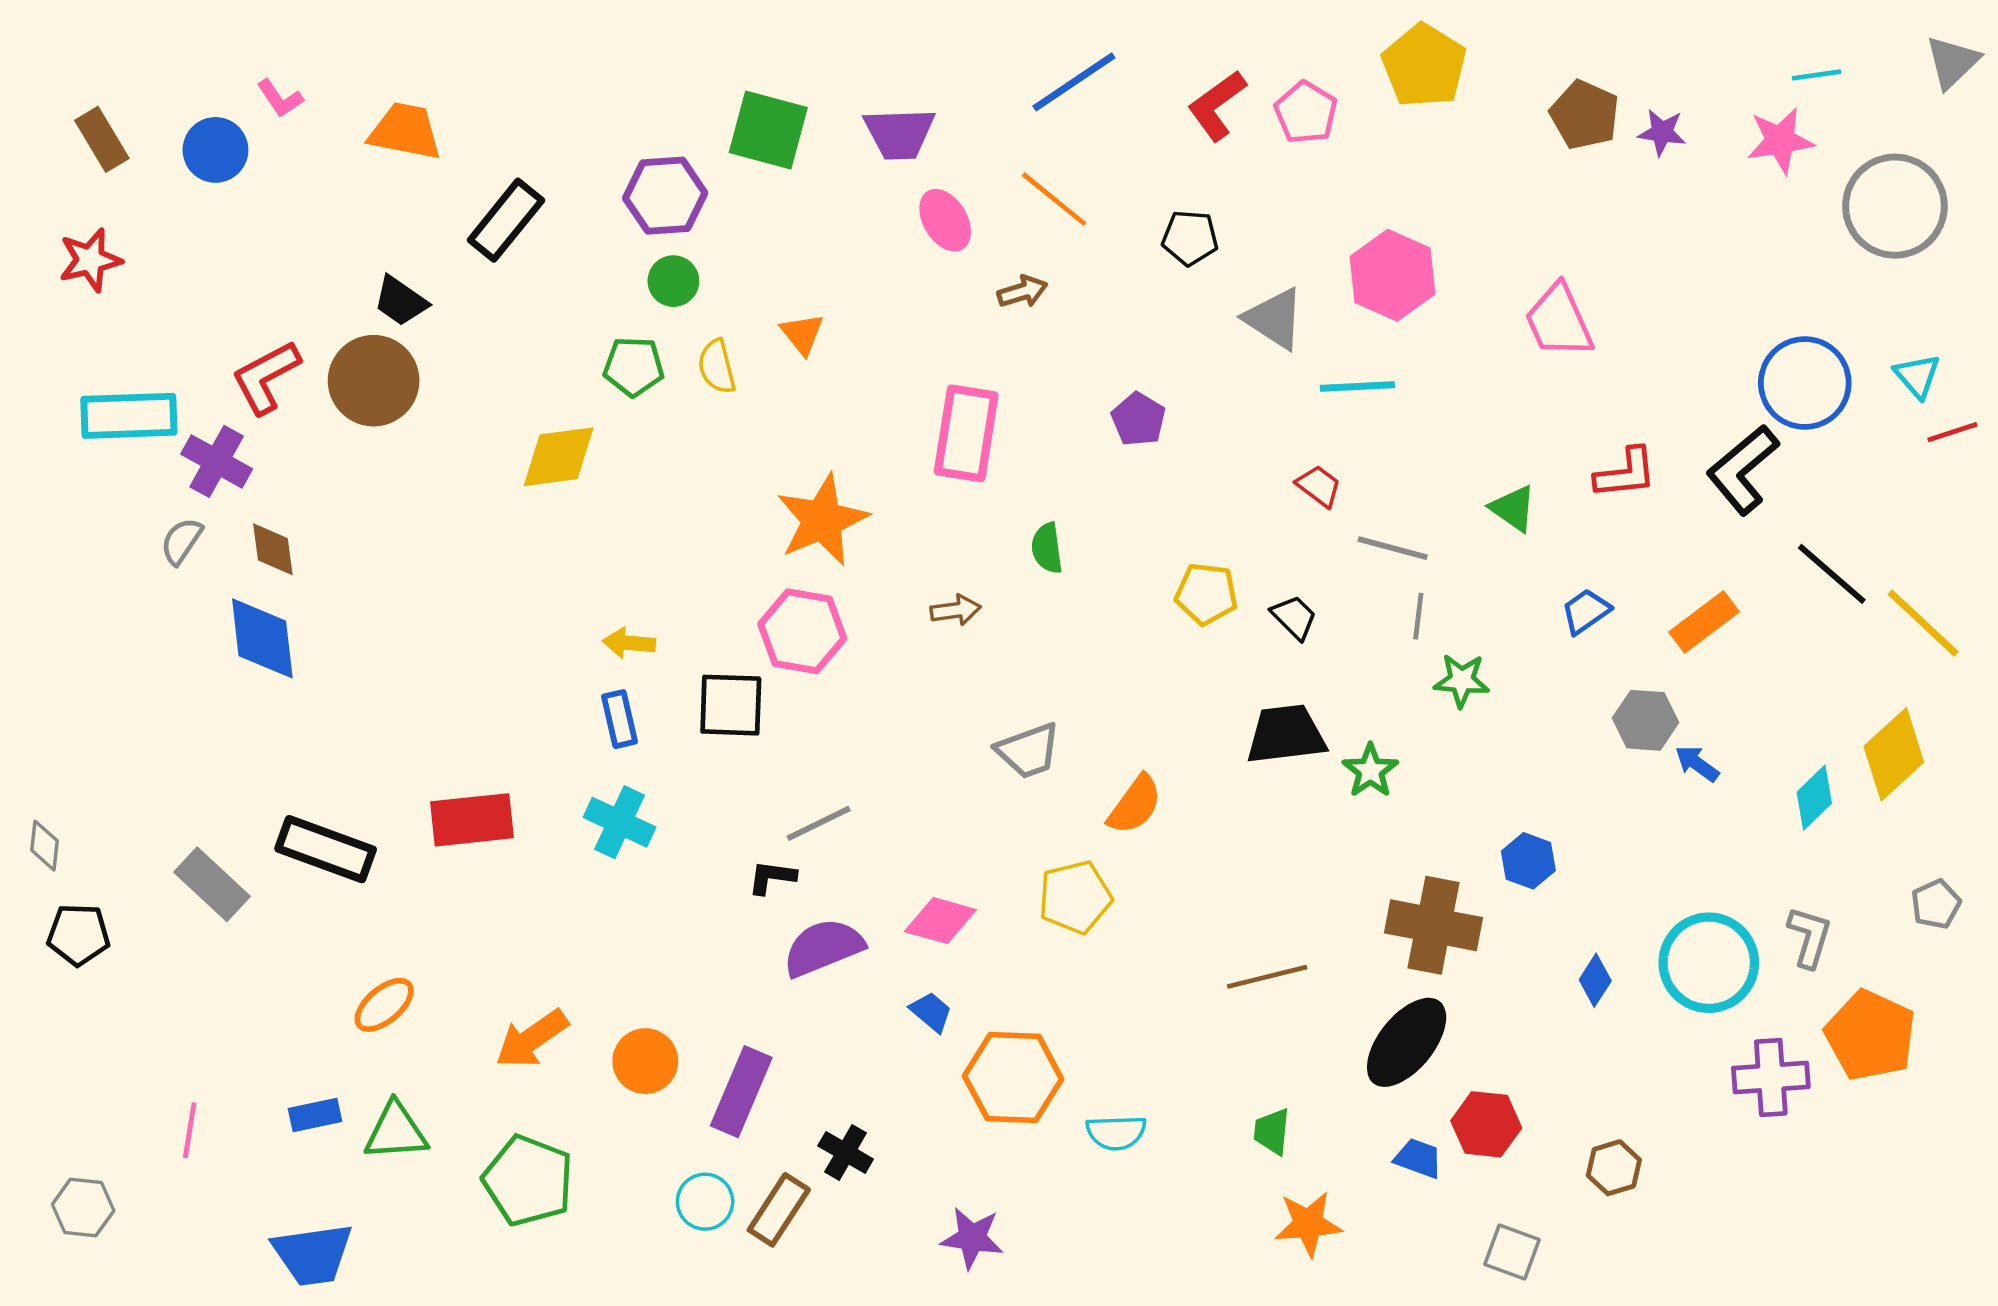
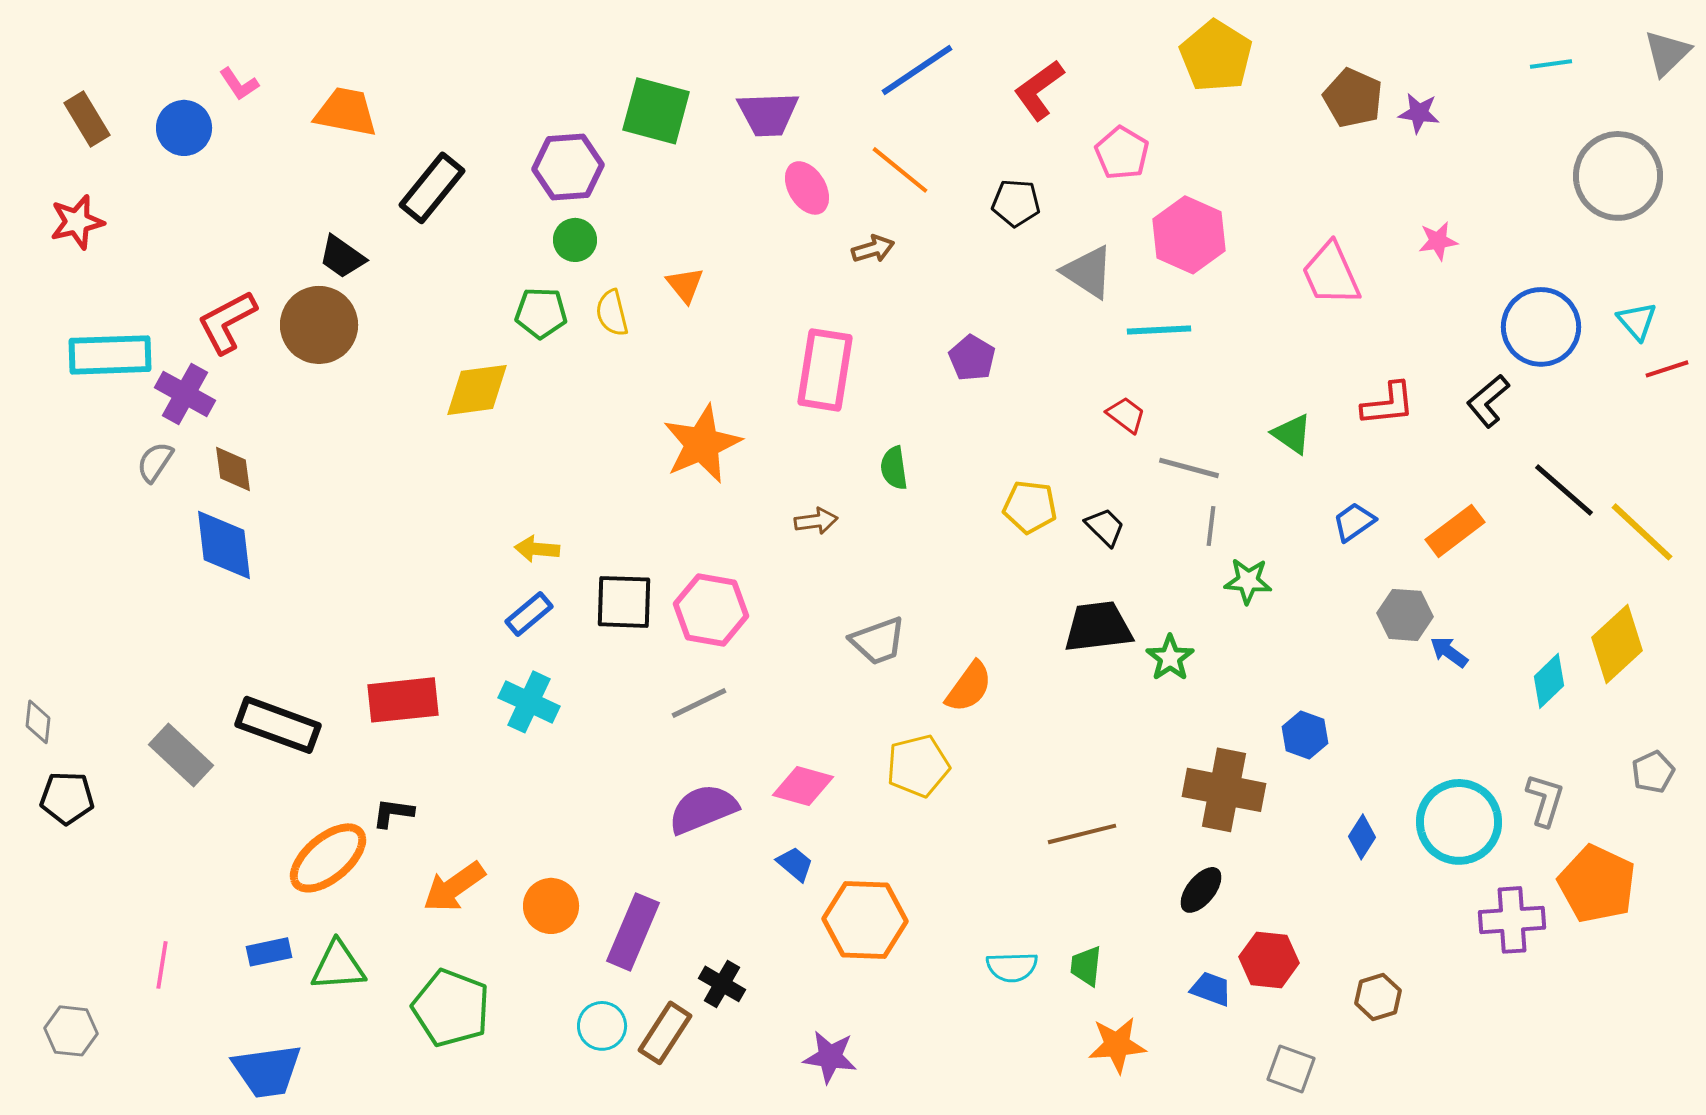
pink pentagon: (1306, 112) -> (1122, 153), moved
pink star: (1780, 141) -> (1438, 241), moved, size x0.7
black L-shape: (1743, 470) -> (1488, 401), size x0.7
pink hexagon: (802, 631) -> (711, 610), moved
blue rectangle: (620, 719) -> (529, 614), turned 63
black L-shape: (772, 877) -> (393, 813), moved
orange ellipse: (384, 1005) -> (328, 858), size x1.5
black ellipse: (1407, 1042) -> (1201, 890), size x0.6
cyan semicircle: (1116, 1133) -> (1012, 967), moved

